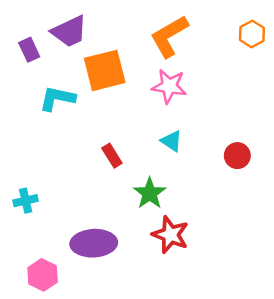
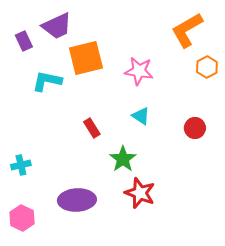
orange hexagon: (252, 34) -> (207, 67), moved
orange L-shape: (169, 36) -> (187, 30), moved
pink hexagon: (43, 275) -> (22, 218), moved

